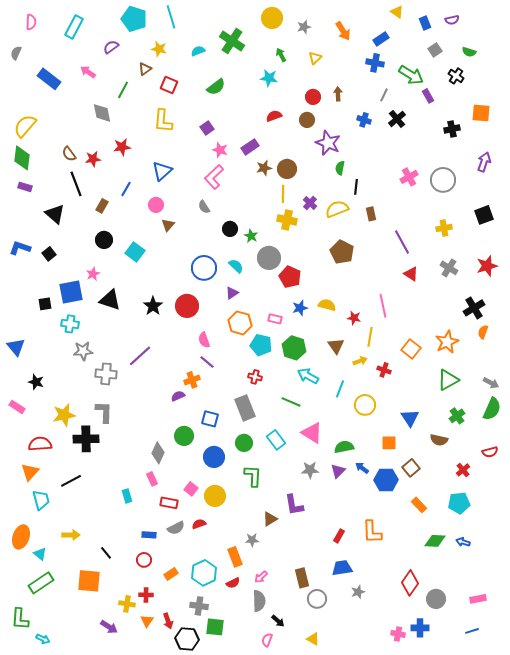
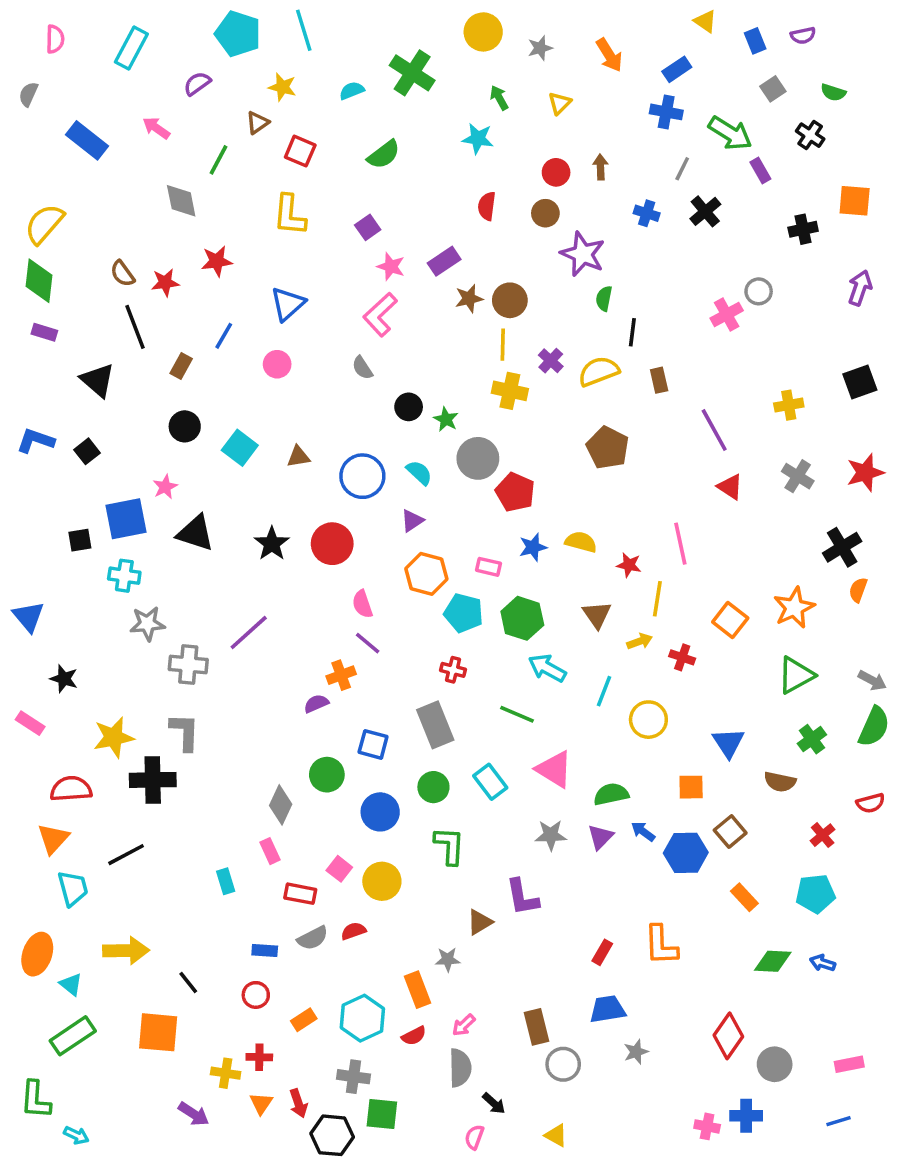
red semicircle: (274, 116) -> (487, 206), turned -63
gray circle: (443, 180) -> (759, 291), moved, size x0.6
brown triangle: (168, 225) -> (298, 457), moved, turned 40
yellow arrow: (71, 535) -> (126, 951), size x1.4

